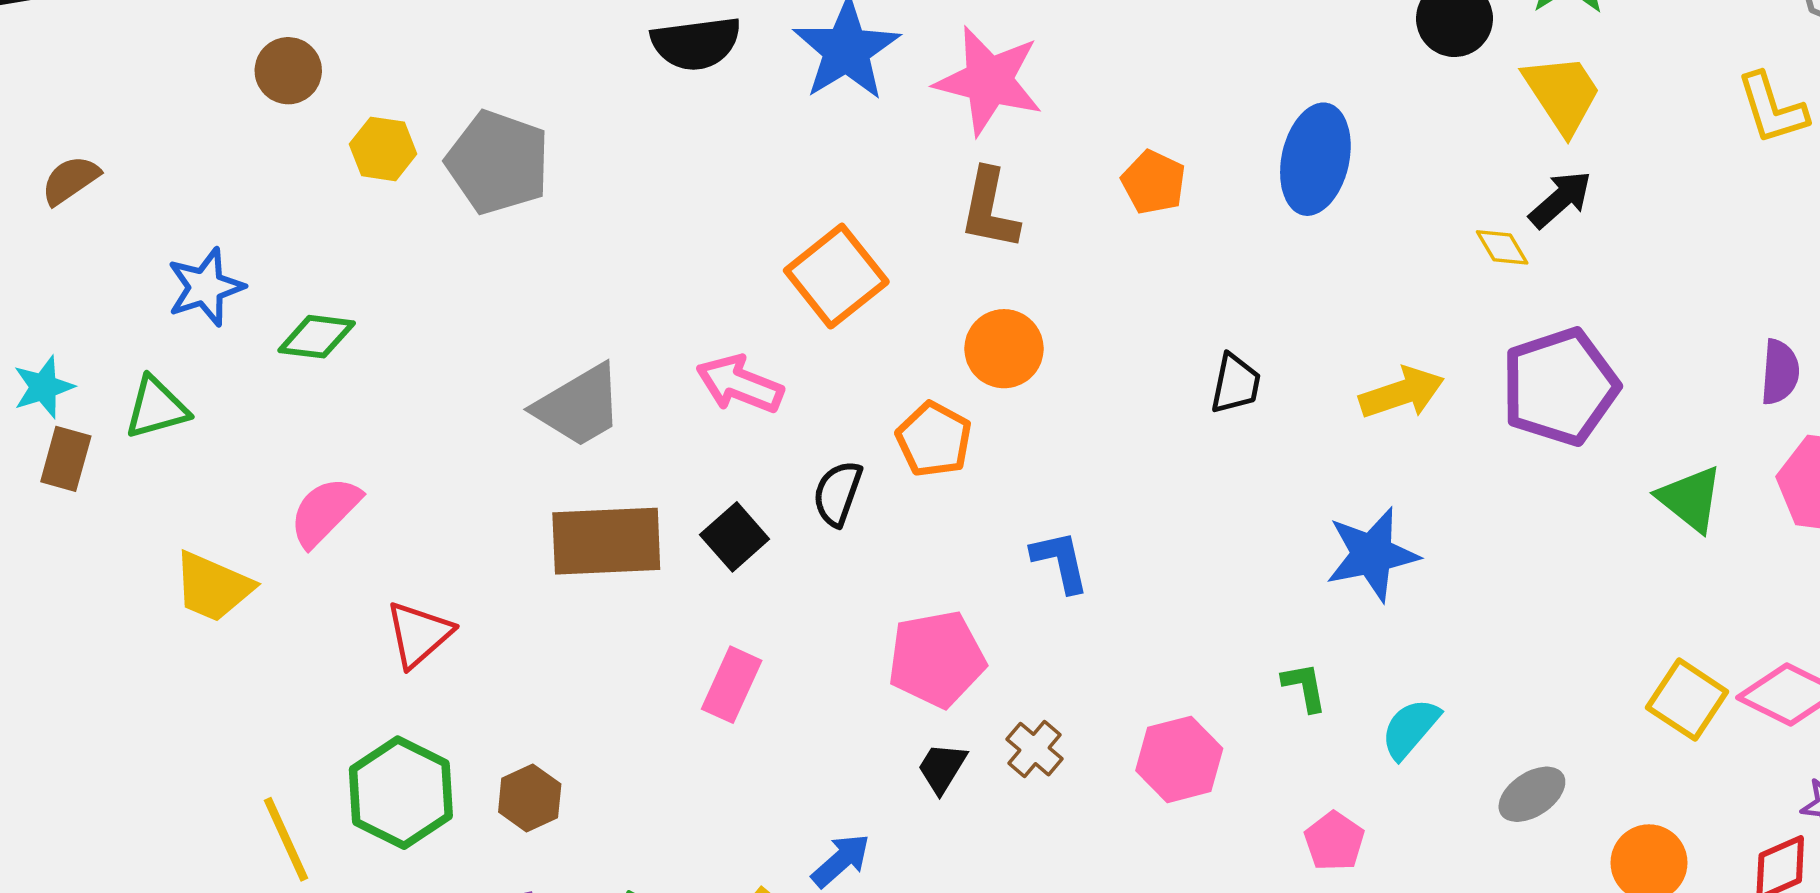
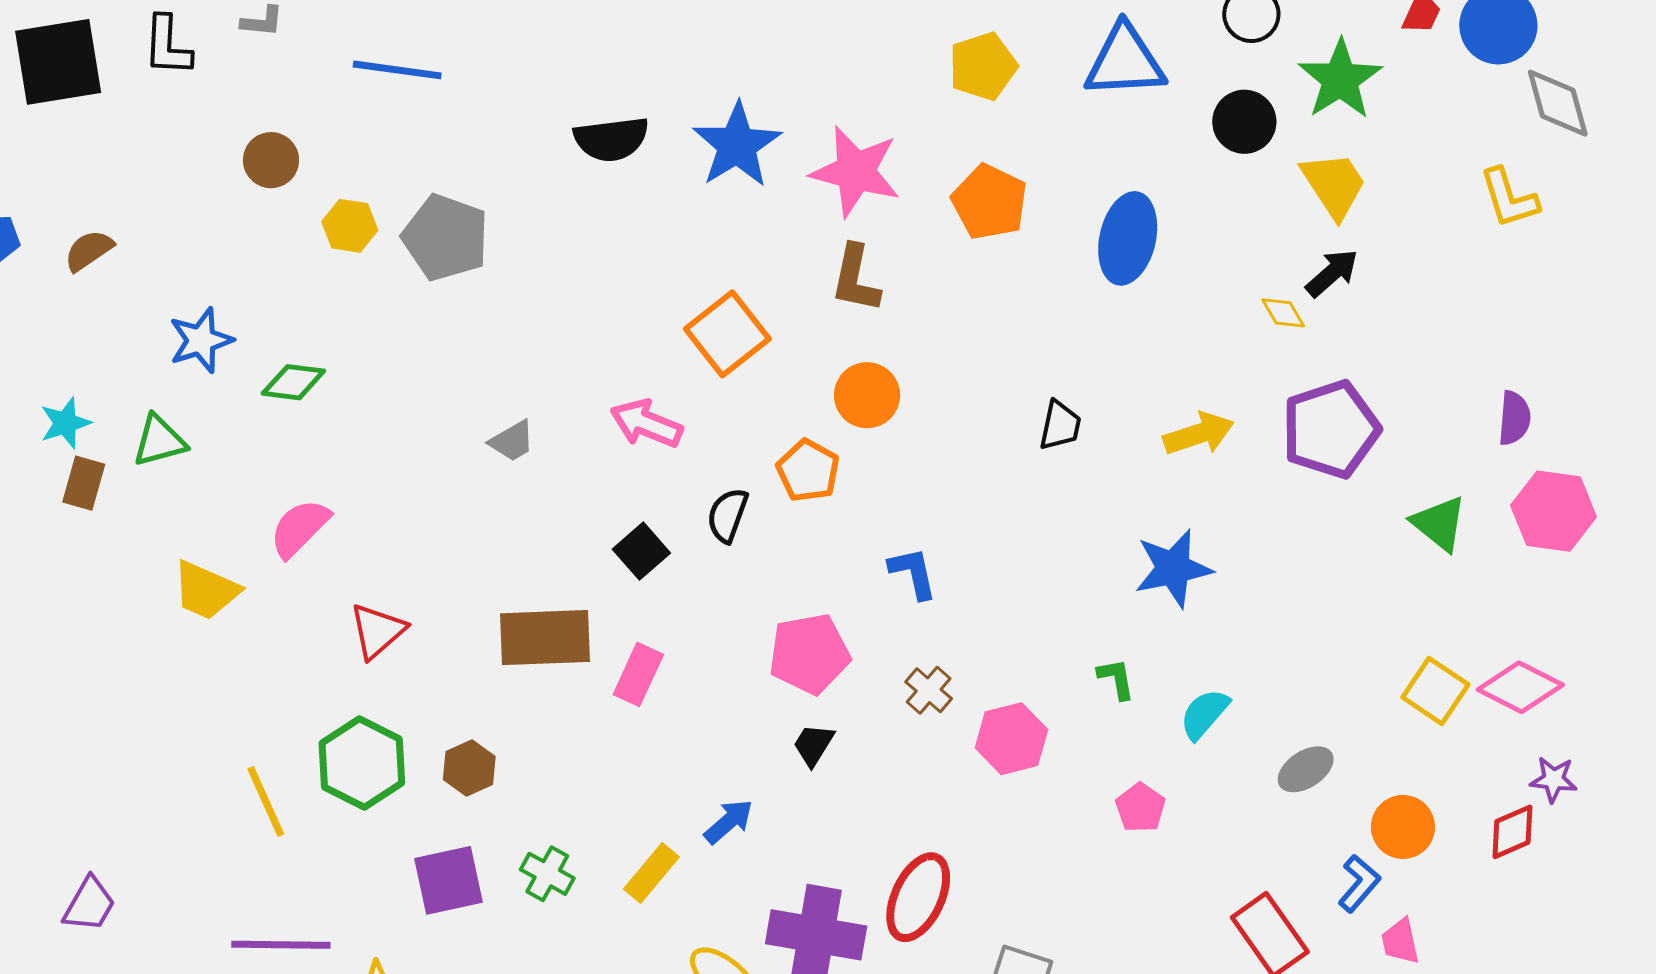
orange pentagon: (1154, 182) -> (989, 202), moved, size x1.4
gray trapezoid: (579, 406) -> (512, 441), size x0.6
brown rectangle: (606, 541) -> (545, 638), moved
brown cross: (1035, 749) -> (929, 690), moved

